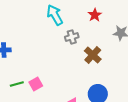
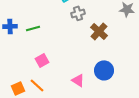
green line: (17, 84) -> (33, 28), moved

